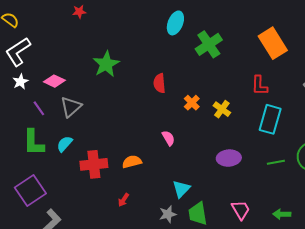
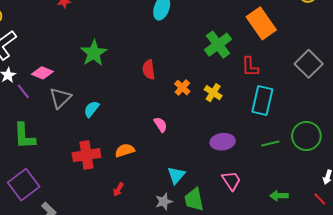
green cross: (209, 44) -> (218, 45), moved
purple line: (39, 108) -> (23, 91), moved
cyan semicircle: (65, 144) -> (91, 109), moved
pink trapezoid: (241, 210) -> (231, 181), moved

